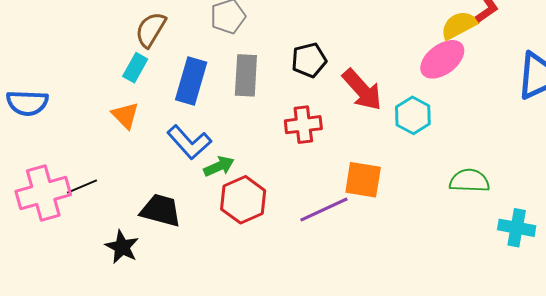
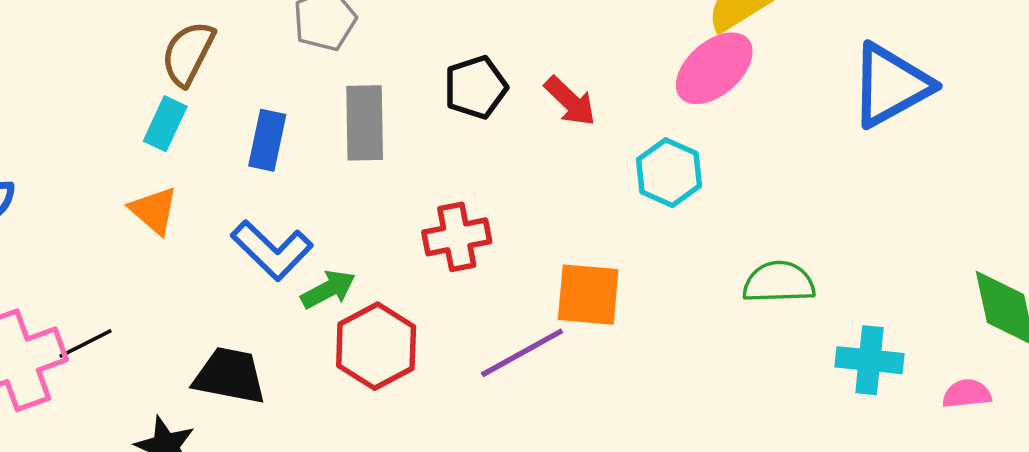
blue rectangle: (191, 81) -> (267, 140), size x0.7
red arrow: (362, 90) -> (570, 101), moved, size x0.7
red cross: (303, 125) -> (457, 237), moved

